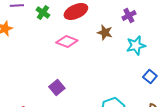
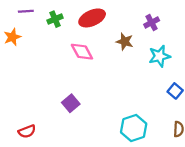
green cross: (43, 12) -> (55, 19), turned 32
pink diamond: (67, 42) -> (82, 52), turned 40

